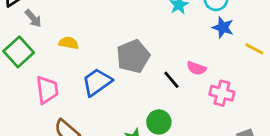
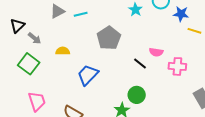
blue star: (223, 27) -> (181, 14), moved
gray pentagon: (133, 56) -> (109, 38), moved
pink trapezoid: (47, 90) -> (37, 101), moved

